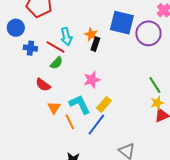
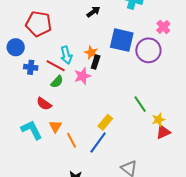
pink star: (92, 80) -> (82, 76), moved
green line: (155, 85) -> (140, 104), moved
cyan L-shape: (80, 104) -> (32, 130), moved

